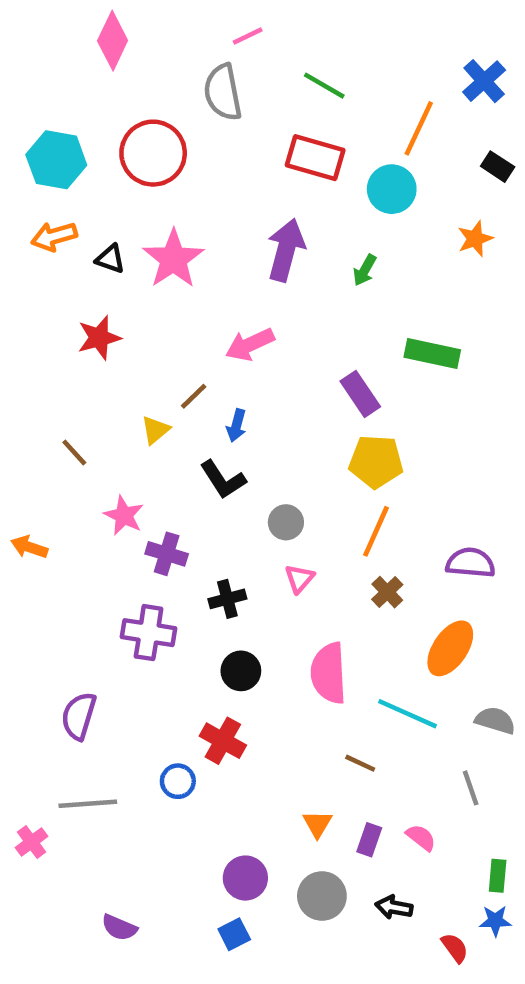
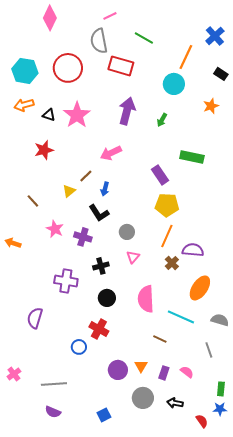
red rectangle: (315, 158) -> (121, 66), moved
purple cross: (167, 554) -> (83, 237), moved
purple semicircle: (471, 563) -> (193, 250), moved
gray line: (88, 804) -> (54, 384), moved
purple circle: (245, 878) -> (118, 370), moved

